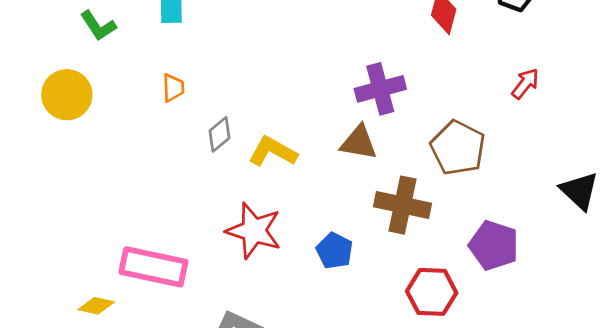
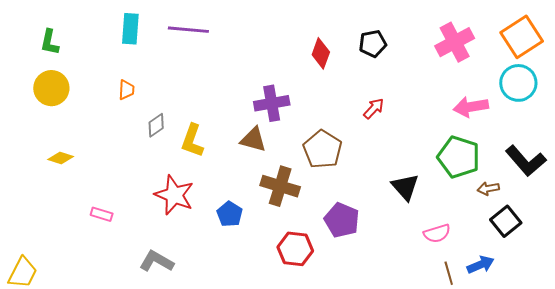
green L-shape: (98, 26) -> (50, 42), moved, turned 40
yellow L-shape: (273, 152) -> (192, 141), turned -104
pink rectangle: (153, 267) -> (102, 214), size x0.5
yellow diamond: (96, 306) -> (61, 158), moved

